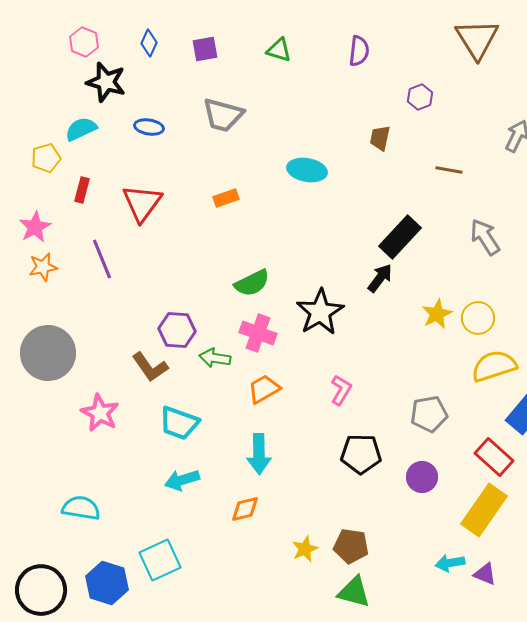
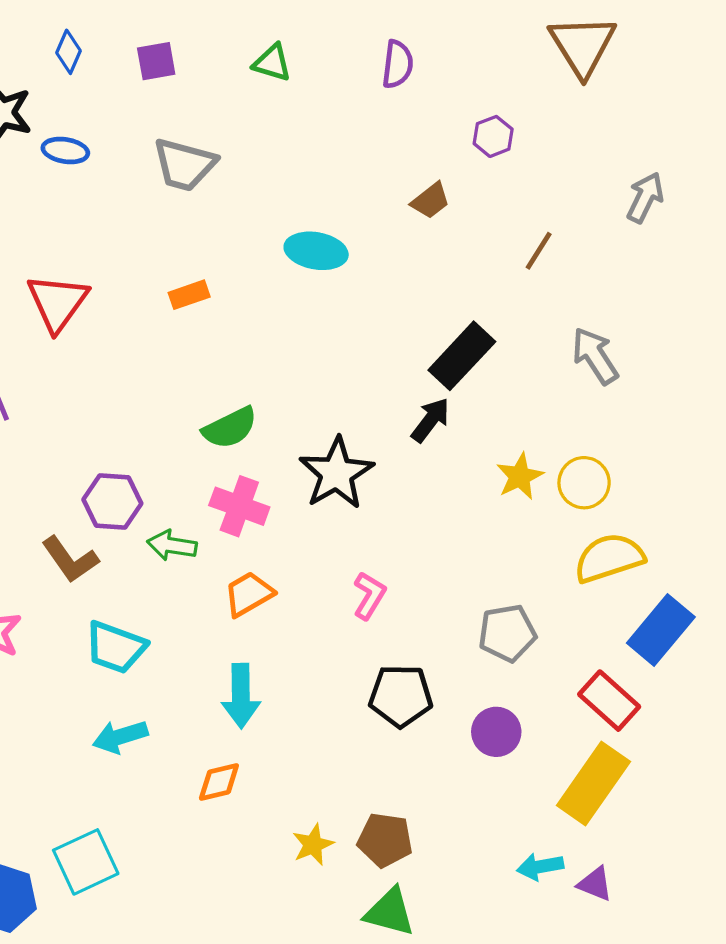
blue ellipse: (149, 127) -> (65, 150), moved
brown trapezoid: (380, 138) -> (430, 201), turned -140
brown line: (449, 170) -> (539, 251), turned -68

